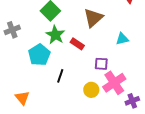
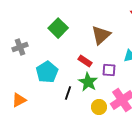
green star: (55, 35) -> (88, 82), moved
purple square: (101, 64) -> (109, 70), moved
orange triangle: (22, 98) -> (19, 100), moved, turned 42

